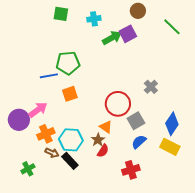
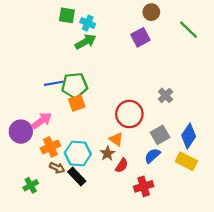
cyan cross: (94, 19) -> (88, 23), moved, turned 32
green arrow: (112, 38) -> (86, 42), moved
green pentagon: (68, 63) -> (75, 86), moved
gray square: (136, 121) -> (160, 135), moved
red semicircle: (103, 151) -> (122, 166), moved

